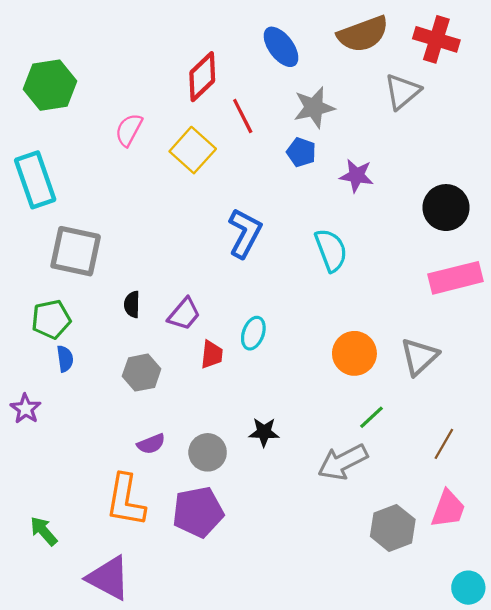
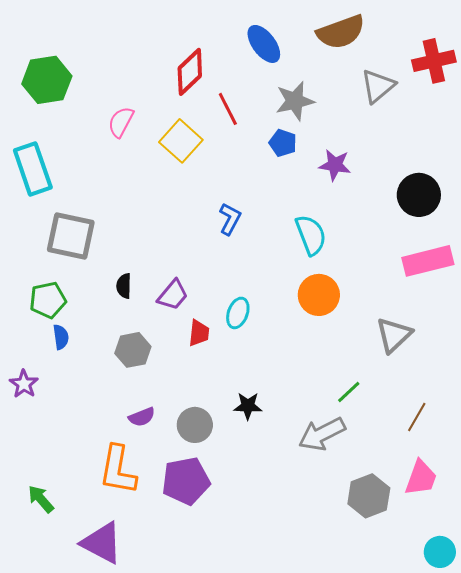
red cross: (436, 39) -> (434, 61), moved, turned -30
blue L-shape: (245, 233) -> (230, 219), size x0.7
orange circle: (354, 353) -> (319, 295), moved

